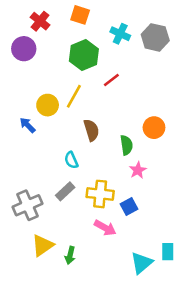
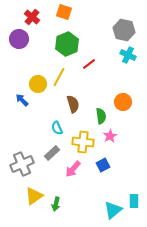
cyan cross: (120, 34) -> (128, 55), moved
yellow cross: (100, 194) -> (83, 142), moved
pink arrow: (105, 228) -> (73, 169), moved, turned 102

